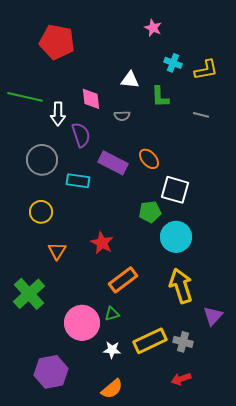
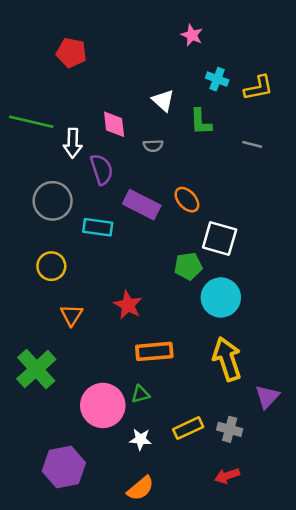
red pentagon: (57, 42) -> (71, 53), size x0.7
white triangle: (130, 80) -> (163, 100), turned 36
orange rectangle: (123, 280) -> (154, 351), turned 32
yellow rectangle: (150, 341) -> (188, 428), size x0.7

